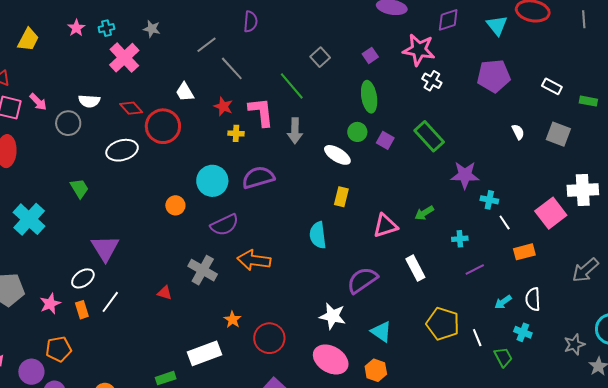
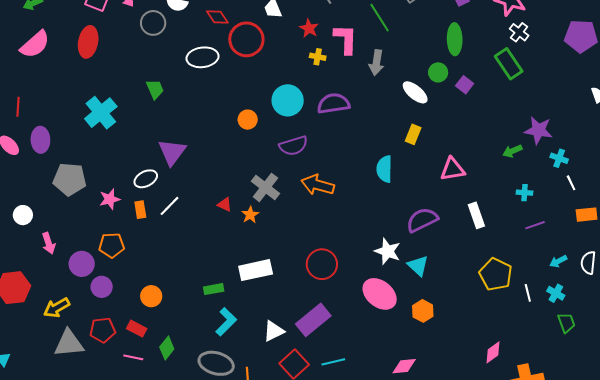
green rectangle: (429, 136) -> (509, 64), moved
green arrow: (424, 213) -> (512, 151), moved
orange star: (232, 320) -> (250, 215), moved
cyan triangle: (381, 332) -> (418, 266), moved
cyan cross: (523, 332) -> (556, 293), moved
green trapezoid: (503, 357) -> (566, 323), moved

